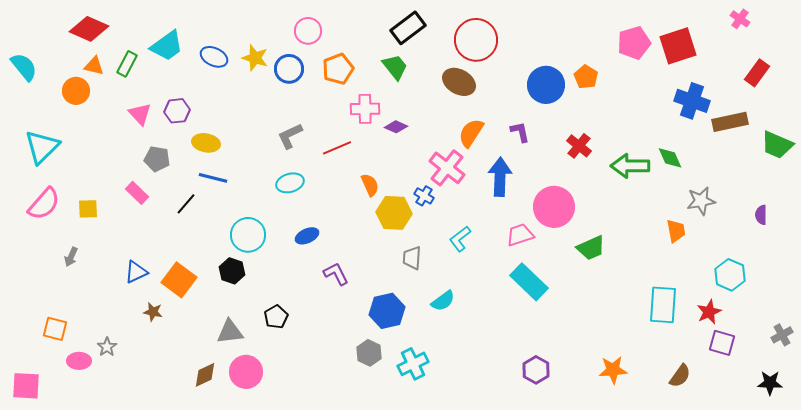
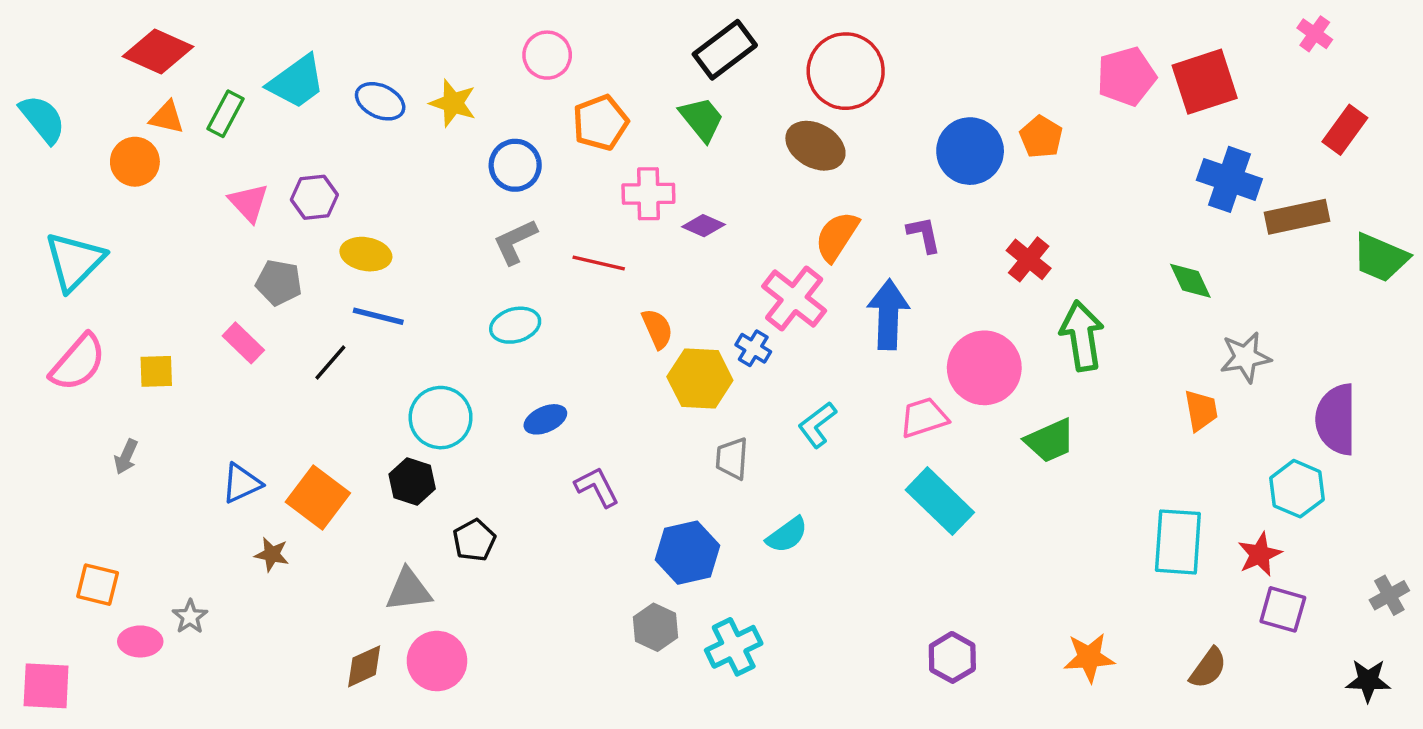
blue circle: (289, 69) -> (515, 165), moved
red line: (337, 148) -> (599, 263), turned 36
green arrow: (630, 166) -> (1082, 336), moved, turned 81
purple semicircle: (761, 215) -> (1336, 419), moved, size x2.0
black pentagon: (276, 317) -> (474, 540), moved

